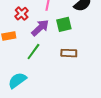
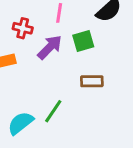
red cross: (22, 14) -> (23, 28), turned -32
green line: (33, 52) -> (53, 111), moved

